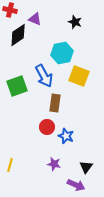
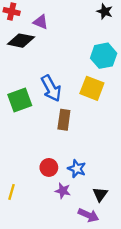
black star: (75, 22) -> (105, 11), moved
black diamond: (18, 35) -> (21, 41), turned 45
cyan hexagon: (62, 53) -> (104, 56), moved
red circle: (47, 127) -> (49, 167), moved
blue star: (66, 136) -> (77, 169), moved

